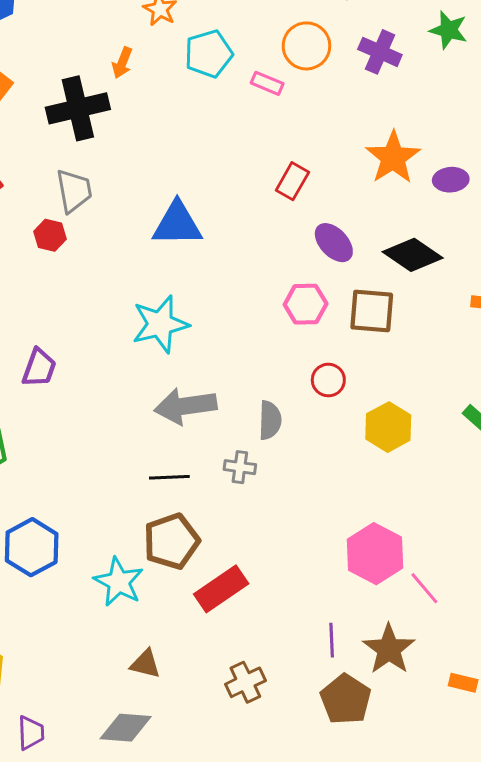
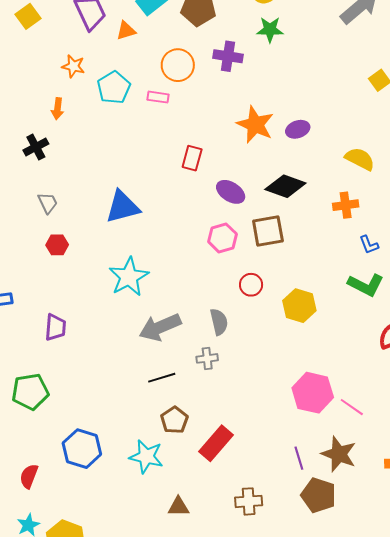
black cross: (78, 108) -> (36, 147), size x0.6
gray trapezoid: (74, 191) -> (48, 203), size x0.7
red hexagon: (50, 235) -> (57, 245), moved
brown pentagon: (171, 541) -> (174, 420), size x0.7
brown cross: (245, 682) -> (249, 501), turned 36

